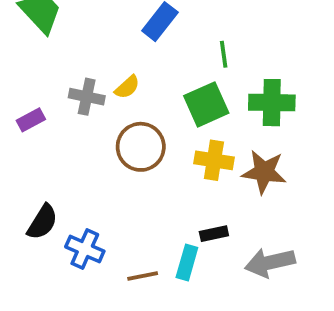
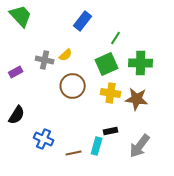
green line: (224, 54) -> (116, 38), turned 40
black semicircle: (42, 222) -> (17, 115), moved
gray arrow: (270, 262) -> (140, 146), turned -40

